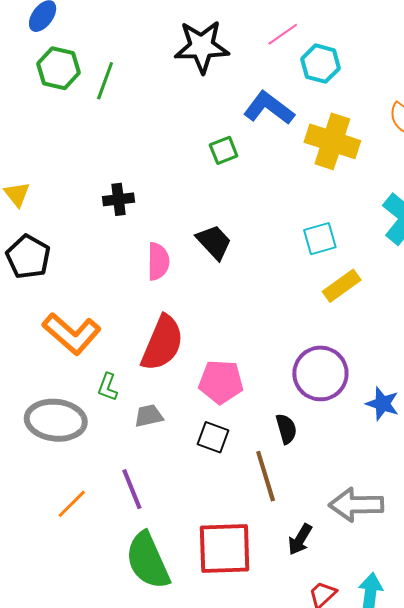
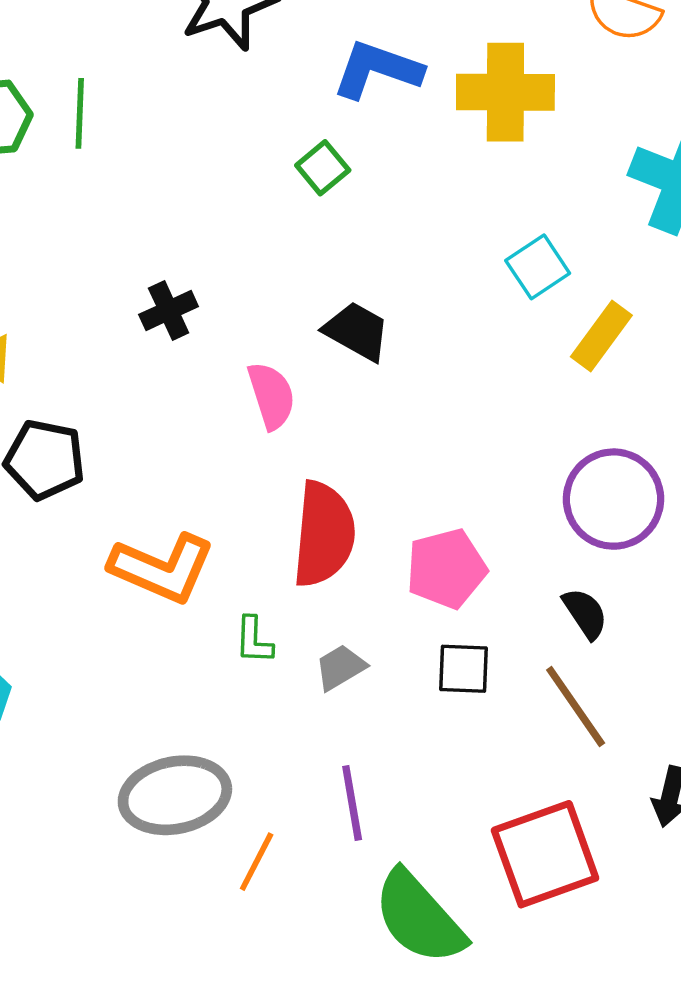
gray ellipse: (56, 420) -> (175, 795), moved
purple line: (132, 489) -> (352, 803), turned 30

